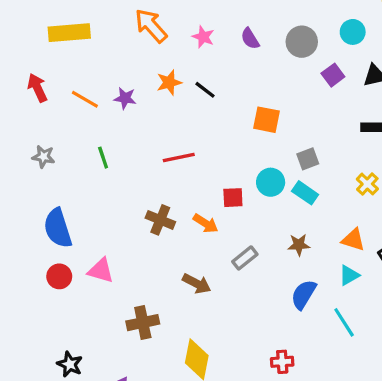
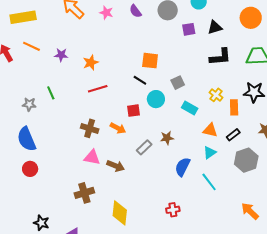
purple square: (333, 75) -> (189, 29), turned 32
orange star: (169, 82) -> (91, 63), moved
black line: (205, 90) -> (140, 80), moved
orange line: (85, 99) -> (32, 46), moved
gray star: (43, 157) -> (29, 104), moved
cyan rectangle: (305, 193) -> (190, 108), moved
brown star: (299, 245) -> (167, 138), moved
pink triangle: (101, 270) -> (92, 157), moved

